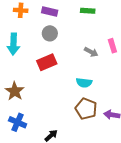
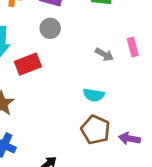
red rectangle: (47, 62) -> (28, 64), moved

